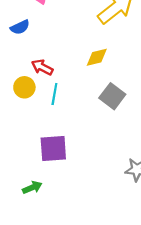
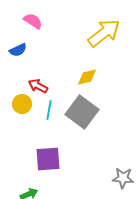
gray square: (112, 96) -> (82, 112), moved, size x1.4

